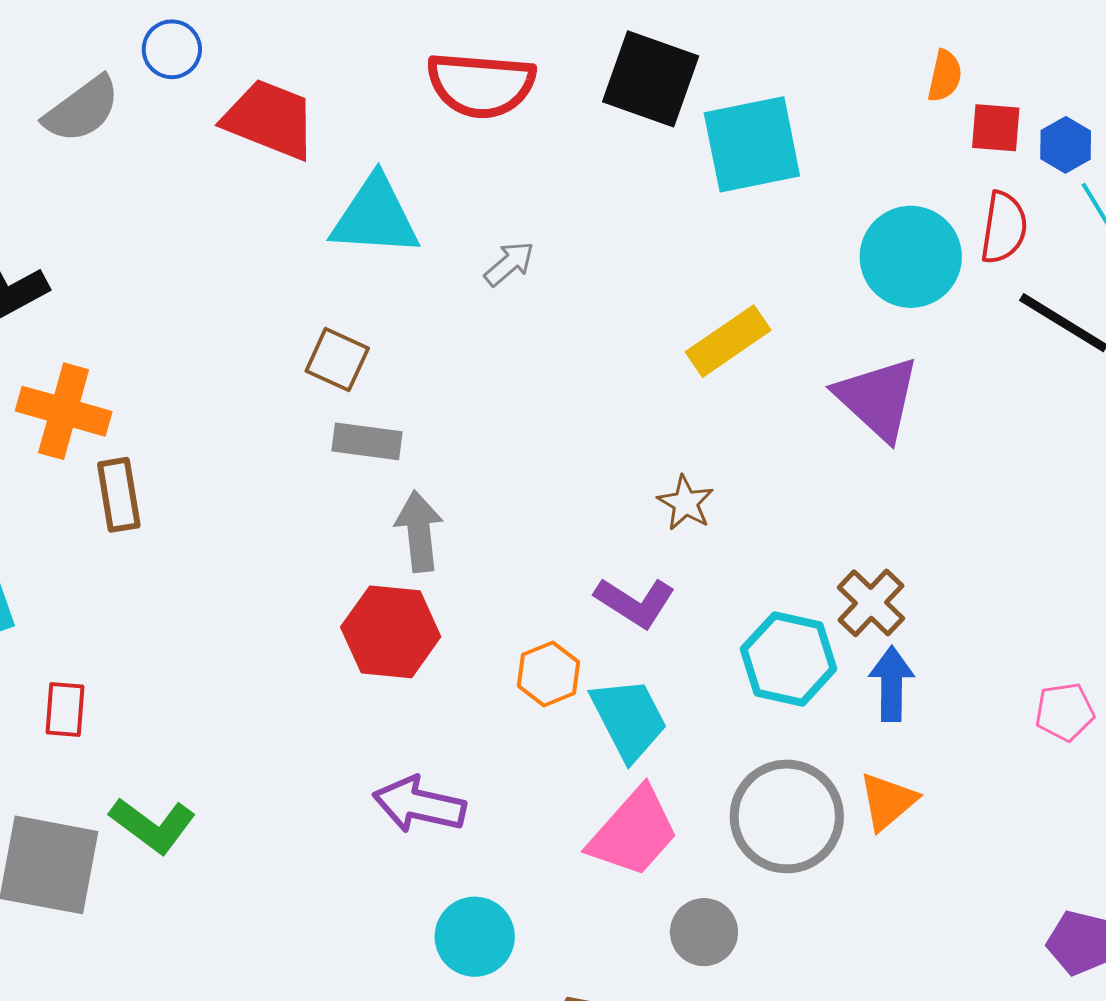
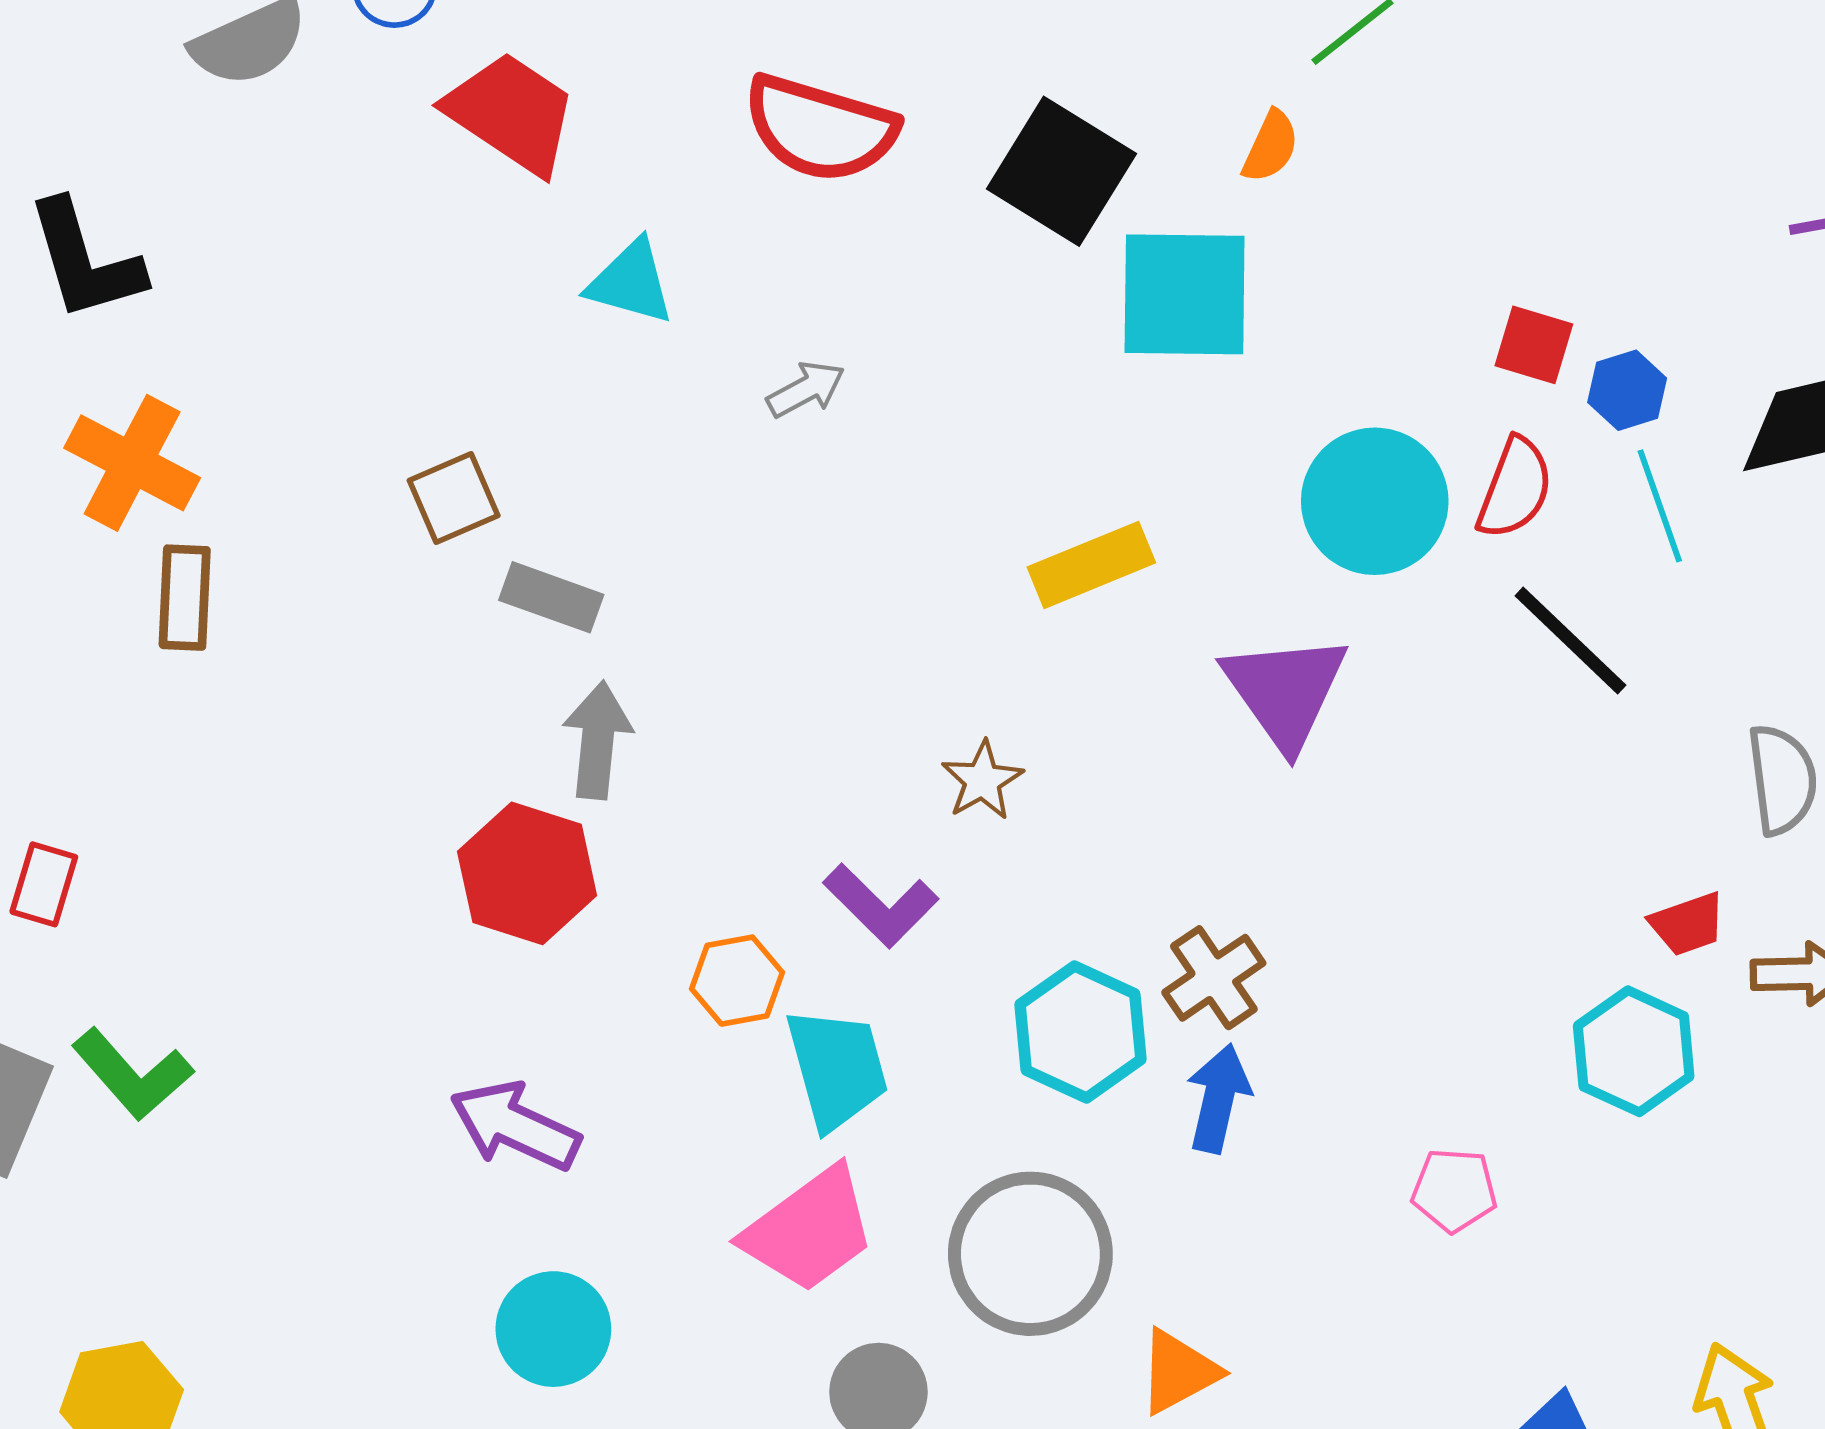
orange semicircle: (945, 76) -> (1271, 146), moved
cyan triangle: (375, 216) -> (631, 282), size x0.7
brown square: (337, 360) -> (454, 498), moved, turned 30
orange triangle: (888, 801) -> (1179, 1372), moved

